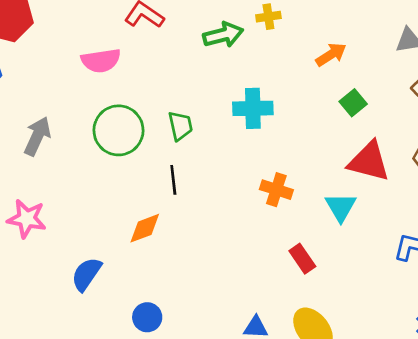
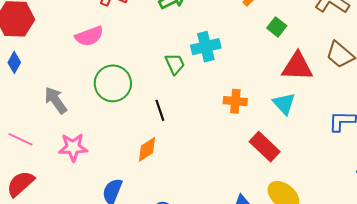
green trapezoid: (180, 126) -> (175, 64), moved
gray arrow: (37, 136) -> (56, 100), turned -48
pink star: (27, 219) -> (73, 147), moved
red rectangle: (302, 259) -> (265, 147), size x1.4

